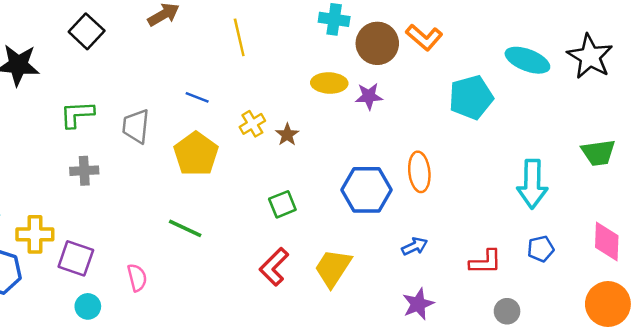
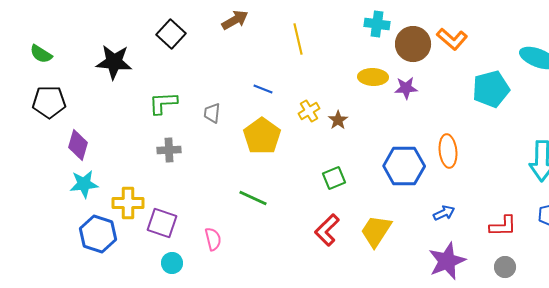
gray trapezoid: (136, 126) -> (212, 113), size x0.7
purple star: (418, 304) -> (447, 261), size x1.4
gray circle: (507, 311) -> (505, 267), moved

